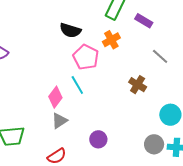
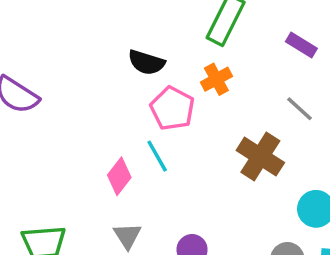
purple rectangle: (144, 21) -> (301, 45), moved
brown cross: (138, 85) -> (260, 157), size x1.5
gray triangle: (60, 121) -> (127, 236), moved, turned -30

